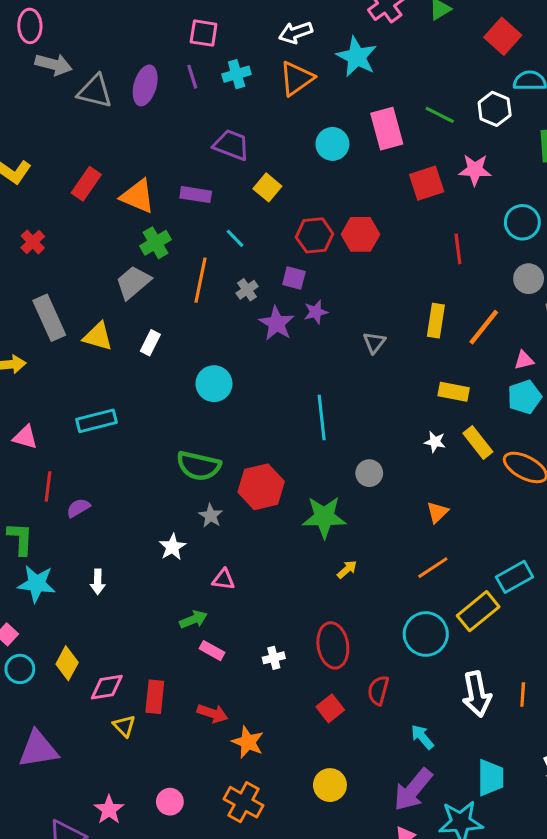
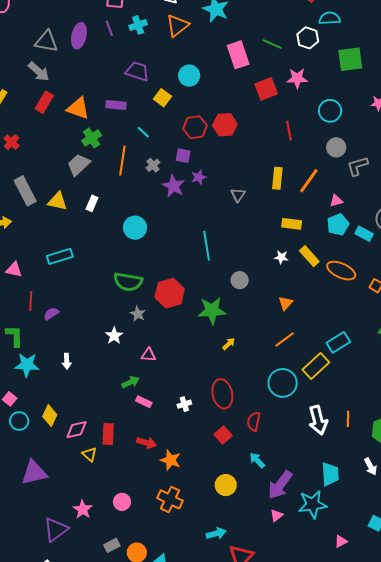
gray arrow: (54, 64) -> (39, 72), moved, turned 30
cyan circle: (332, 144) -> (189, 76), moved
cyan arrow: (422, 737) -> (257, 460), moved

